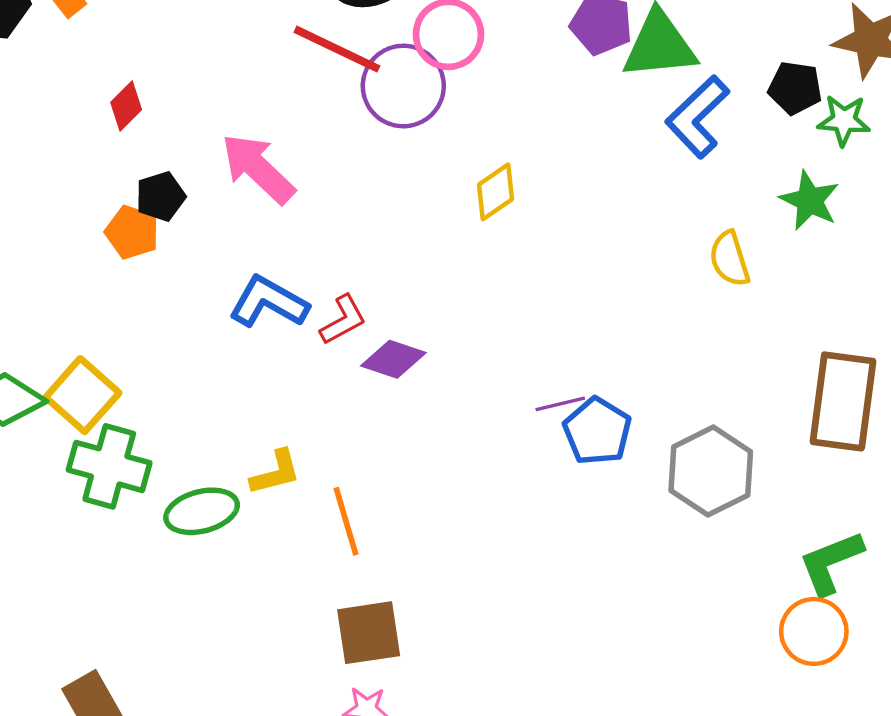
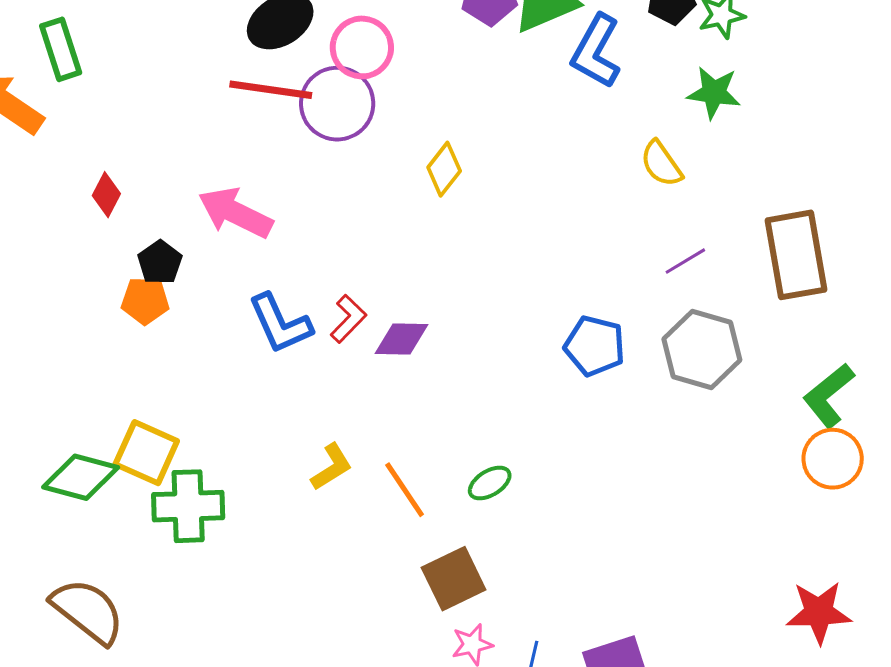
blue L-shape: (269, 302) -> (280, 324), turned -126
purple line: (560, 404) -> (685, 261), moved
green ellipse: (202, 511) -> (490, 483), moved, size x0.7

